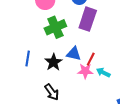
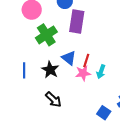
blue triangle: (74, 54) -> (69, 58), turned 35
cyan arrow: (103, 73) -> (101, 72), turned -88

